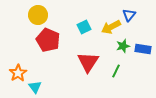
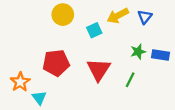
yellow circle: (38, 15) -> (63, 15), moved
yellow arrow: (111, 27) -> (118, 16), moved
red pentagon: (48, 40) -> (56, 63), moved, turned -30

